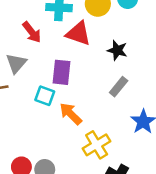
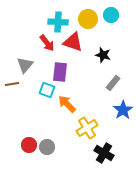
red arrow: (32, 32) -> (47, 43), moved
gray rectangle: (119, 87) -> (113, 83), moved

